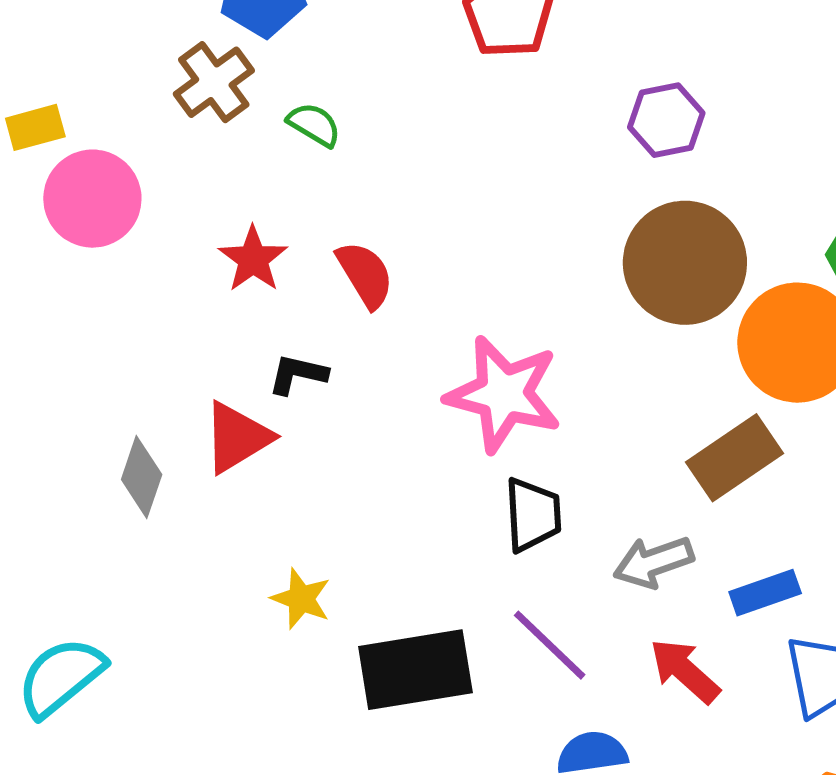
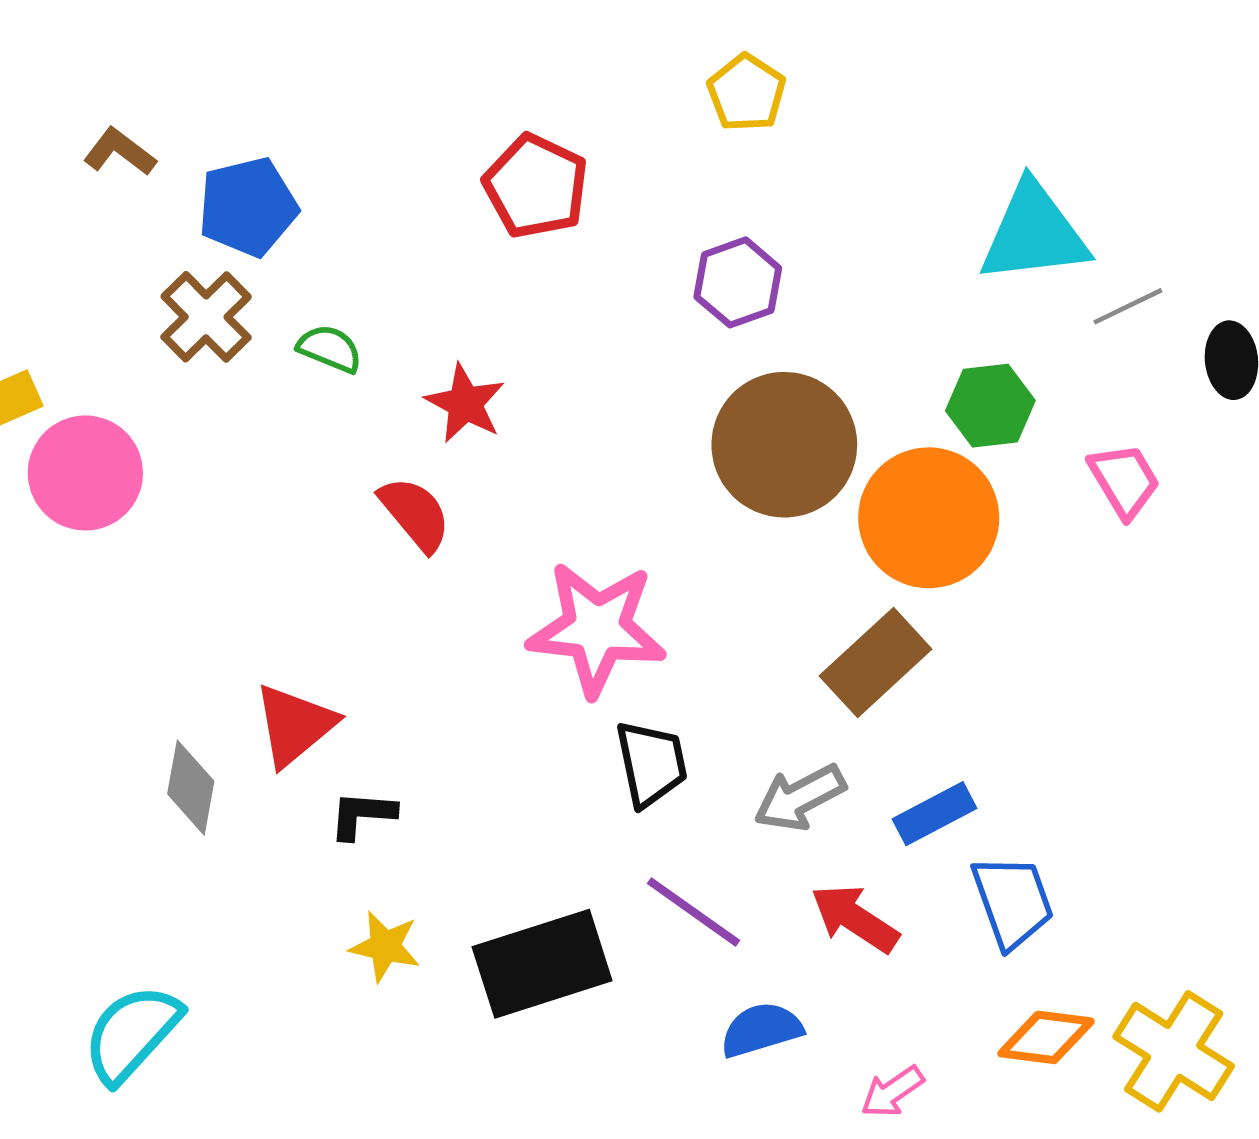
red star: (253, 259) -> (465, 403), moved
black L-shape: (298, 374) -> (362, 815), moved
yellow star: (301, 599) -> (385, 946), moved

